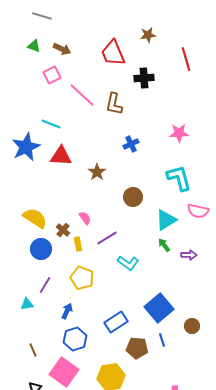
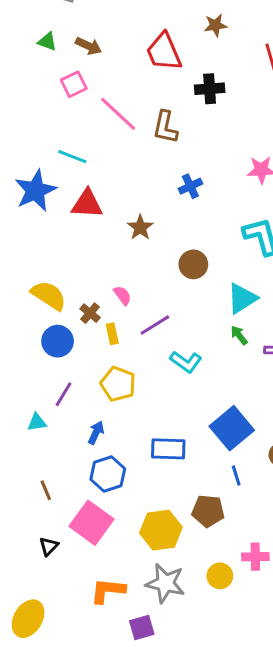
blue rectangle: (116, 322) -> (168, 449), turned 35
brown pentagon: (137, 348) -> (208, 511), moved

